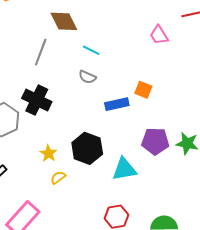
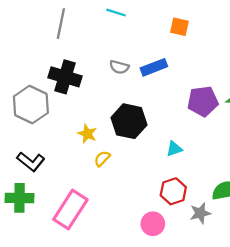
gray semicircle: (87, 77) -> (119, 67), moved
orange square: (143, 90) -> (179, 27), moved
cyan triangle: (124, 169) -> (174, 149), moved, size x0.6

